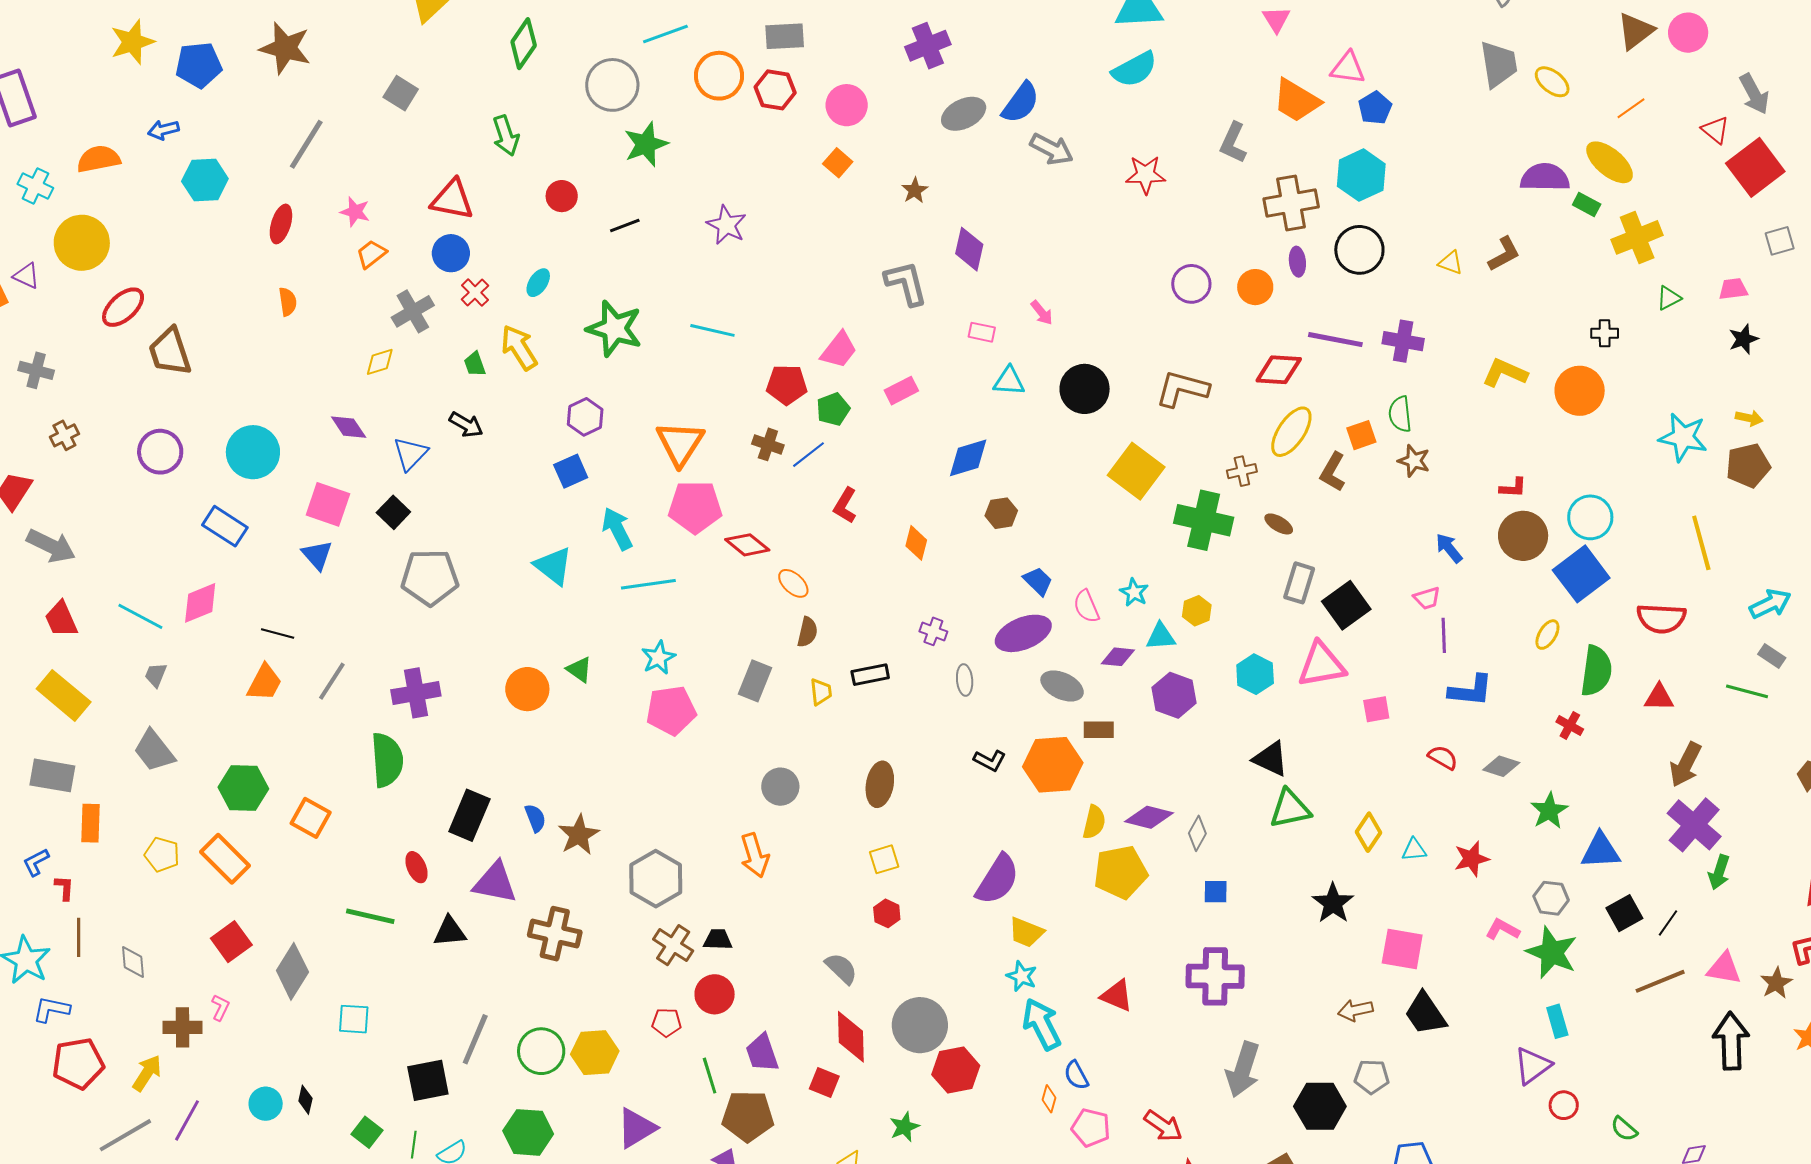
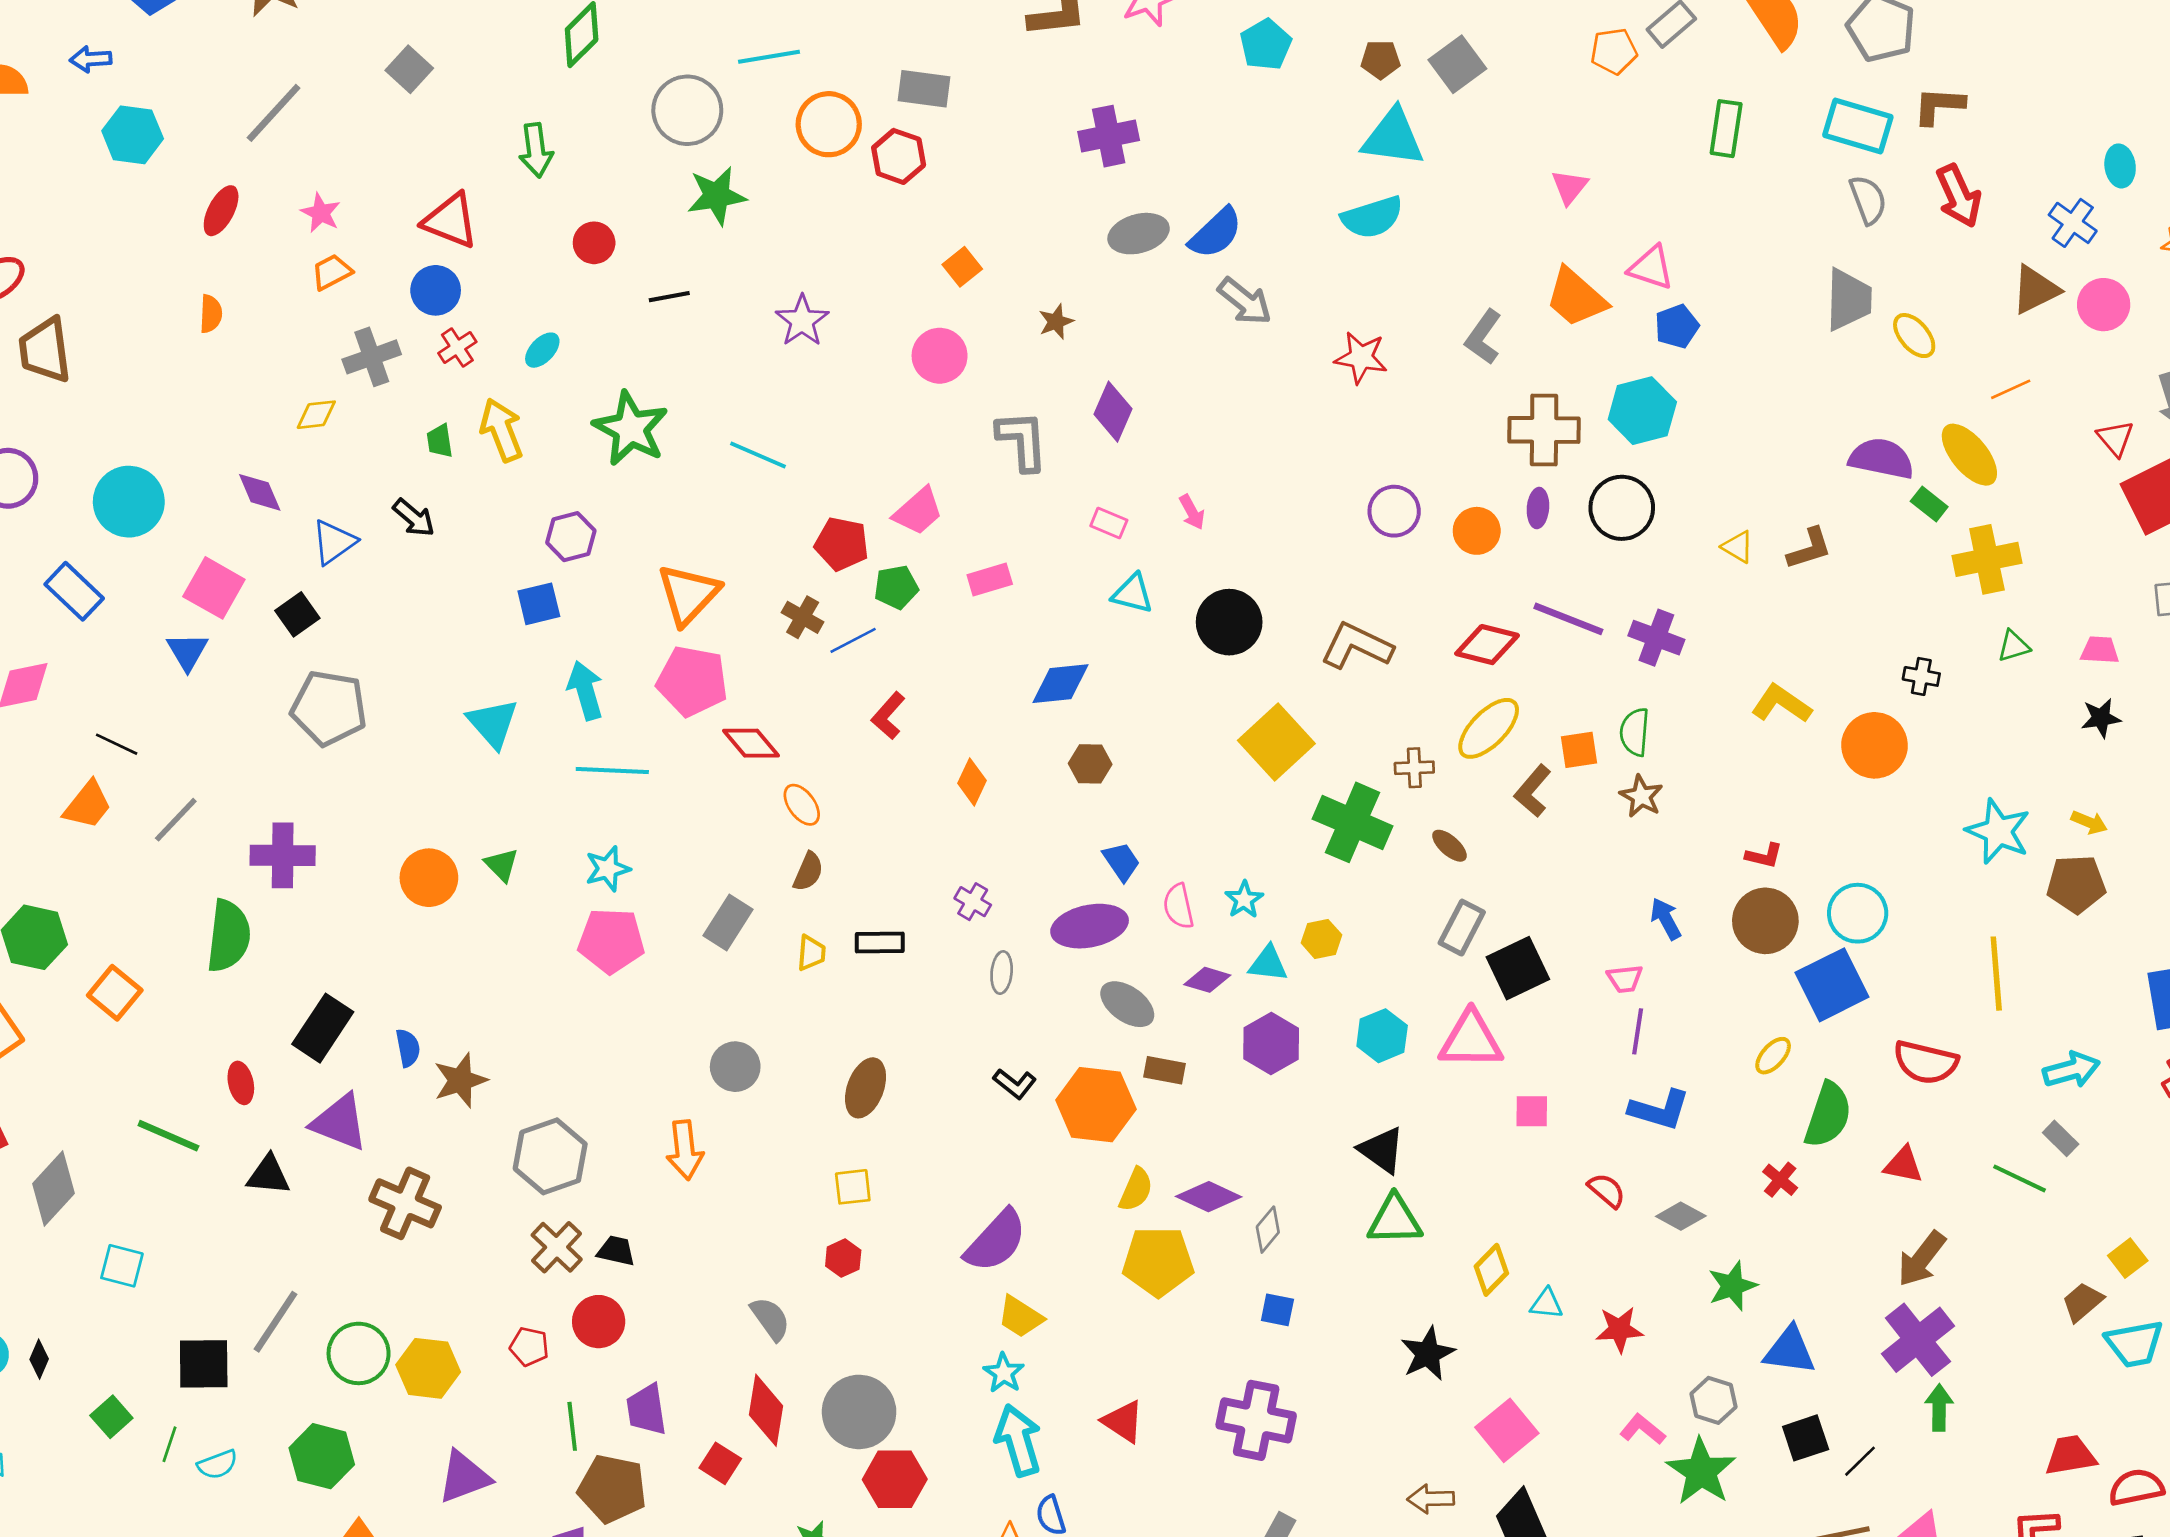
pink circle: (847, 105) -> (940, 356), moved
green arrow: (1719, 872) -> (1939, 1408), turned 152
pink square: (1402, 949) -> (1507, 1430), turned 30

